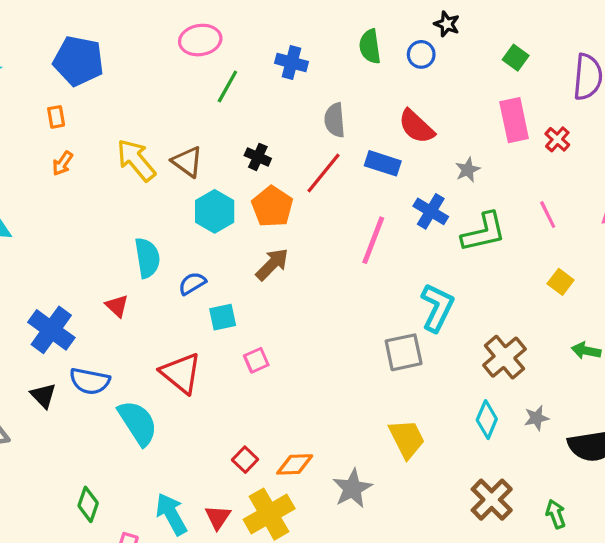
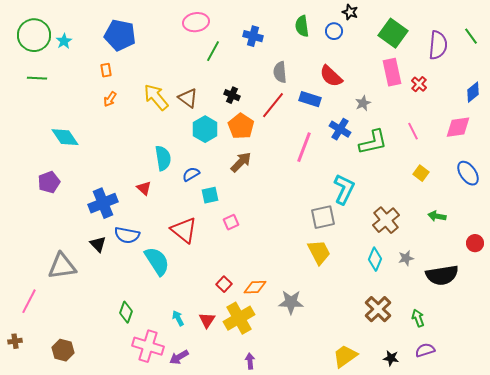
green square: (516, 58) -> (393, 33), size x1.8
blue cross: (51, 330) -> (103, 203), turned 32
yellow trapezoid: (407, 439) -> (319, 252), moved
gray star: (352, 488) -> (291, 302), turned 30
cyan arrow: (171, 514) -> (178, 318), size x0.6

